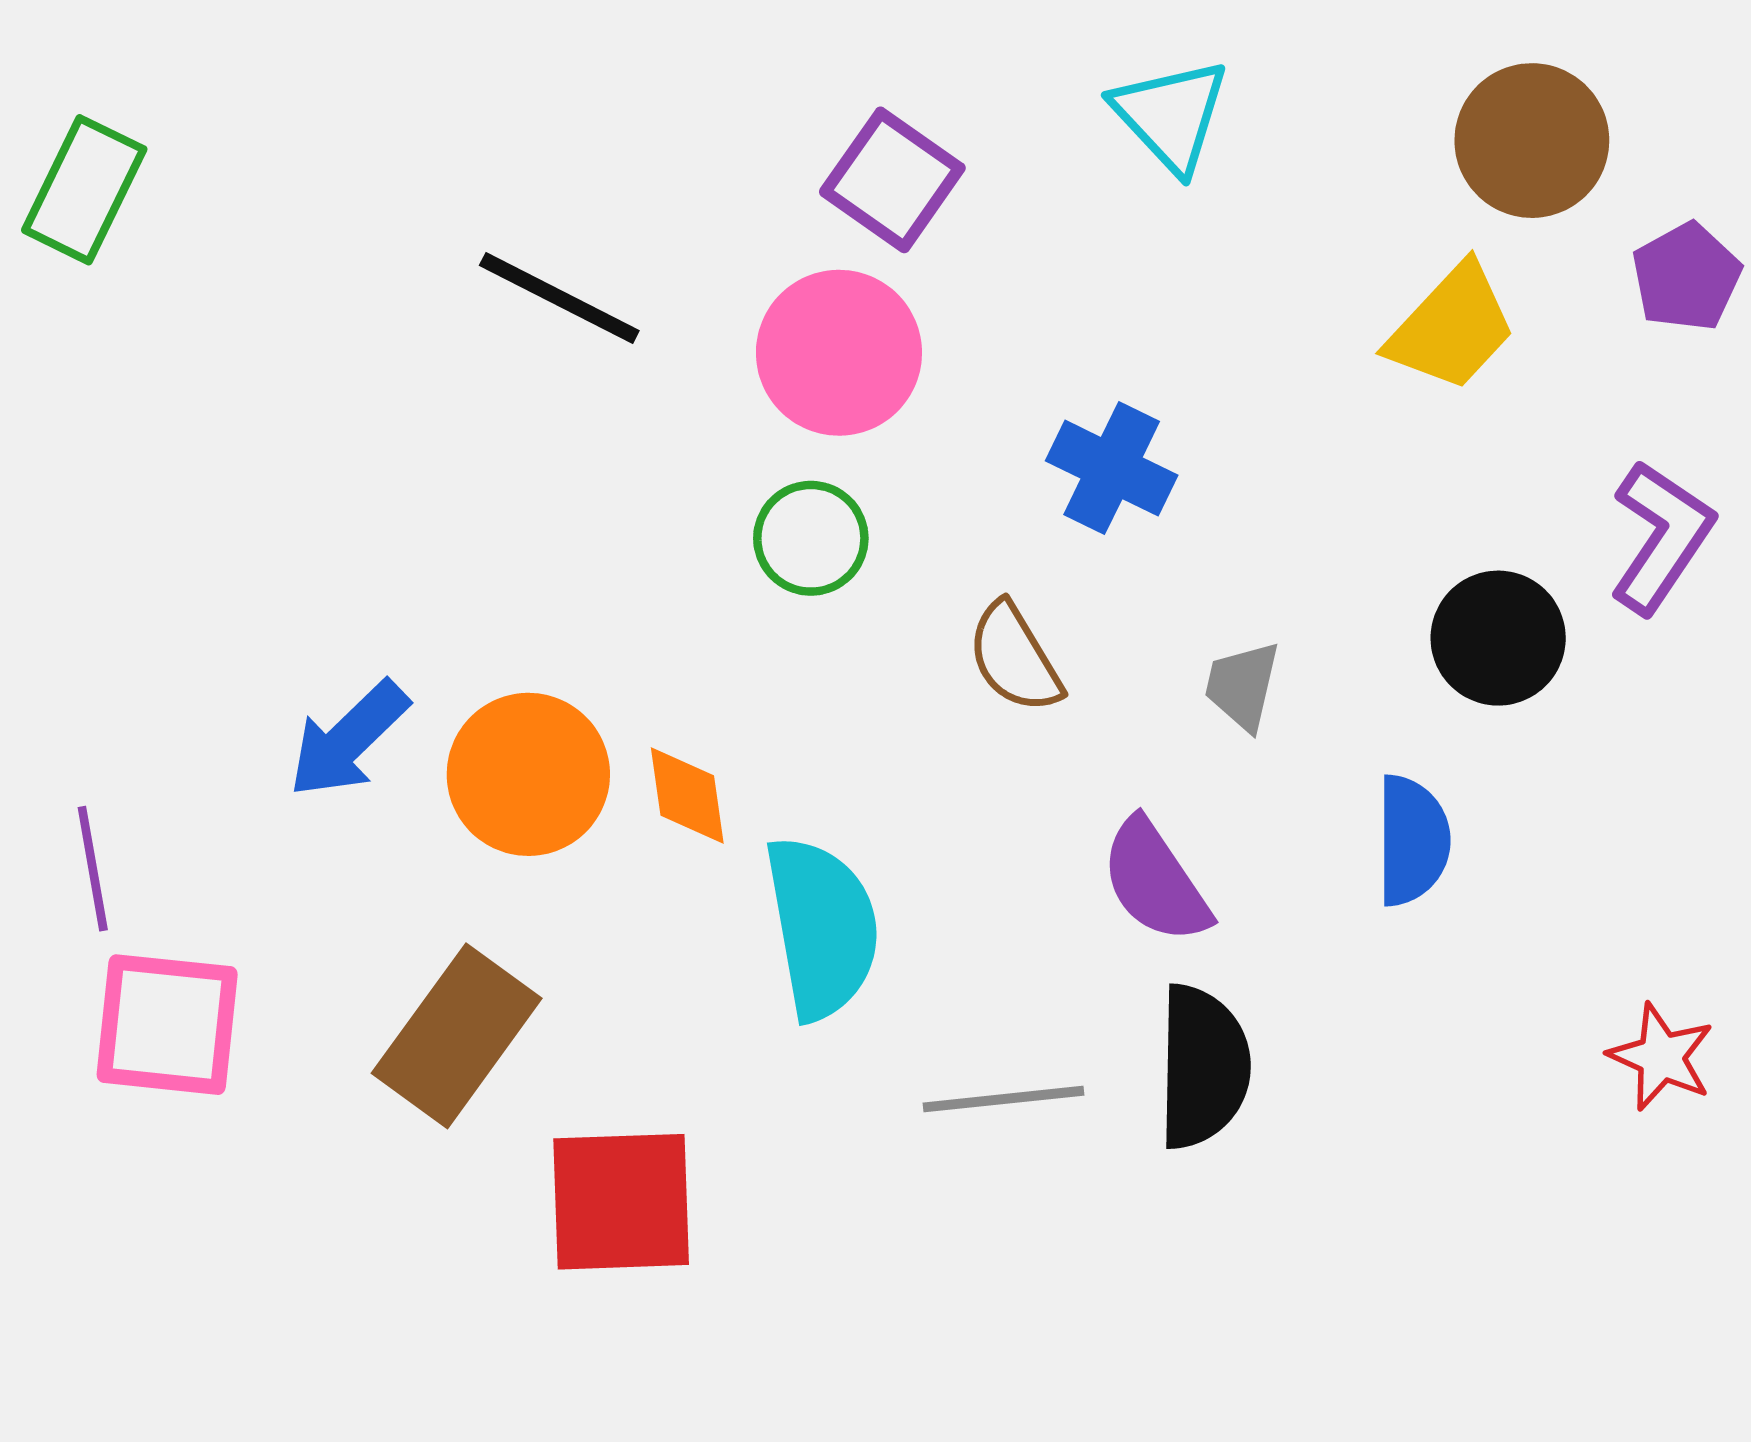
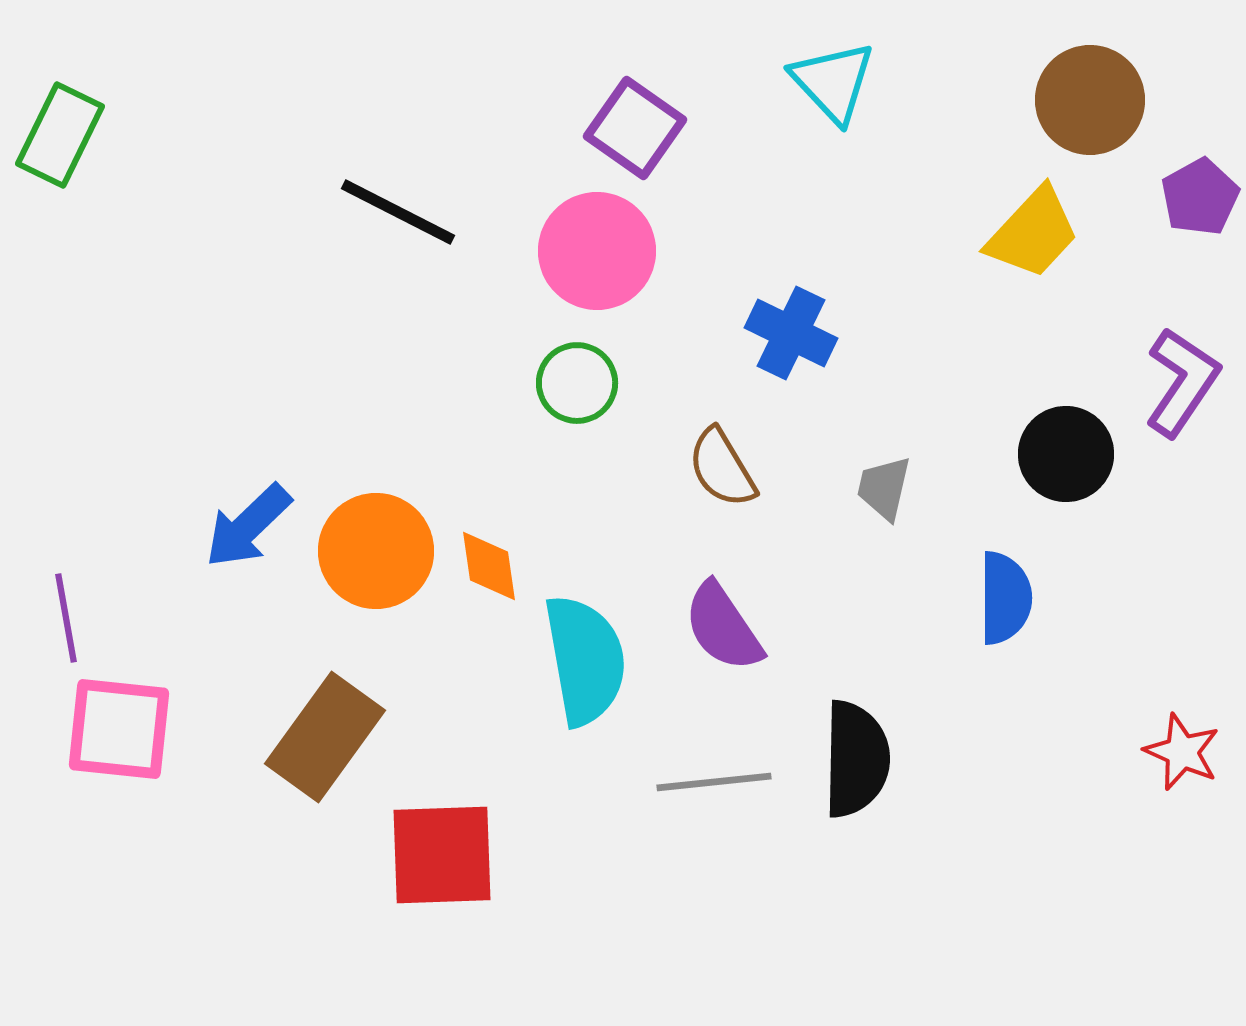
purple semicircle: (1155, 881) -> (723, 627), moved

